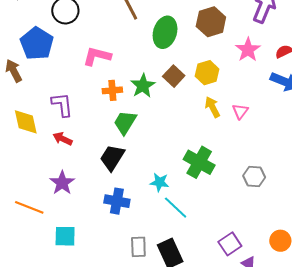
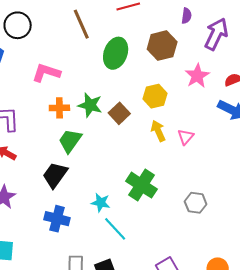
brown square: (174, 76) -> (119, 113), moved
green star: (143, 86) -> (90, 105), turned -30

